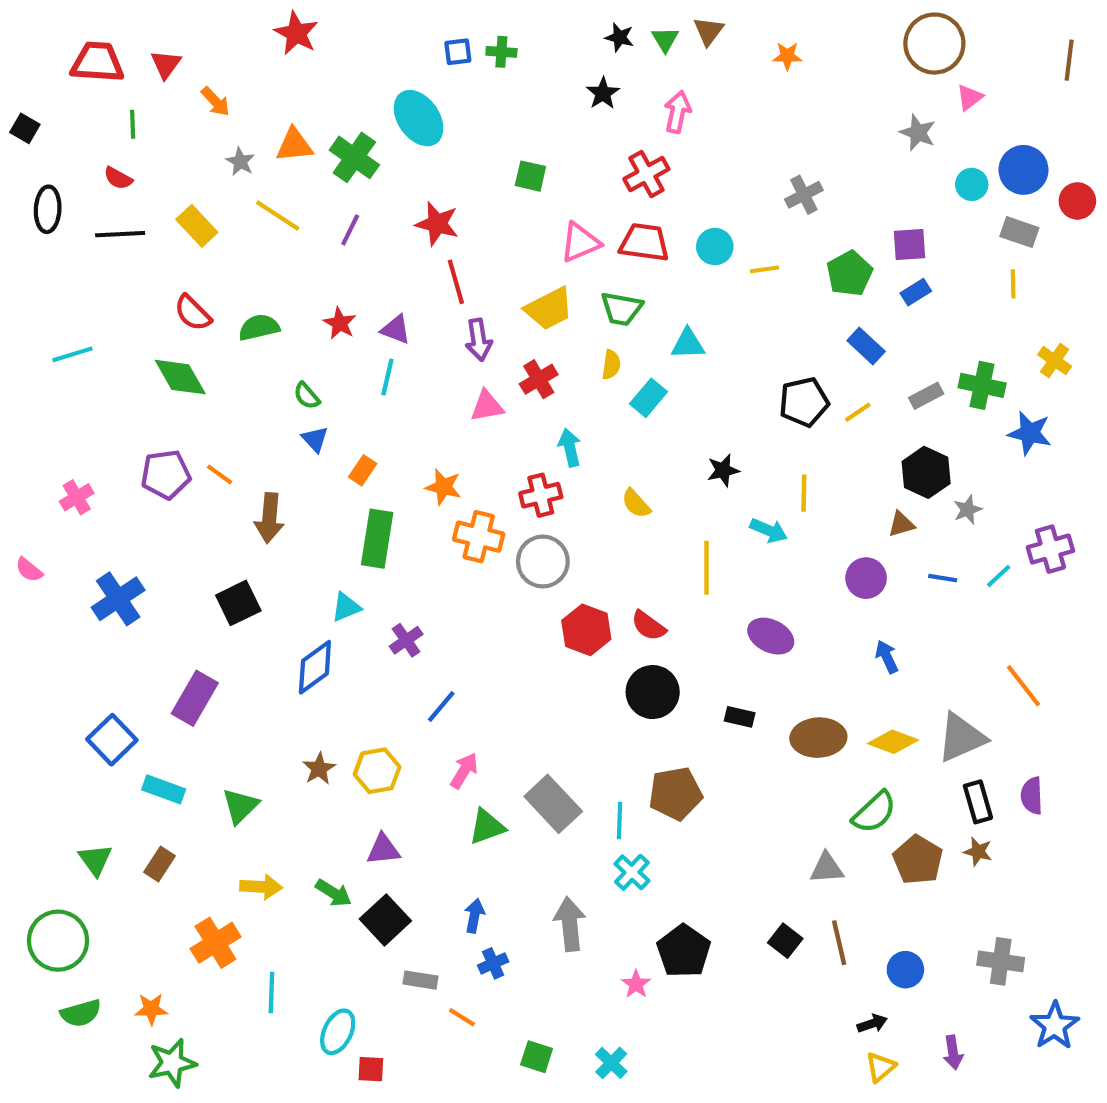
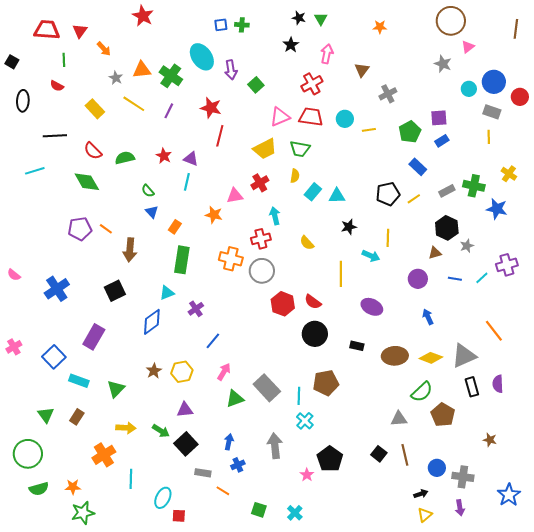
brown triangle: (709, 31) -> (362, 70), moved
green square: (530, 176) -> (256, 85), turned 35
black line: (120, 234) -> (55, 136), moved
red line: (456, 282) -> (220, 136), turned 30
purple arrow: (479, 340) -> (231, 70), moved
cyan triangle: (688, 344) -> (337, 196), moved
orange star: (443, 487) -> (214, 215), moved
pink cross: (77, 497) -> (14, 347), moved
brown star: (978, 852) -> (490, 440), moved
gray cross: (1001, 961) -> (463, 477), moved

